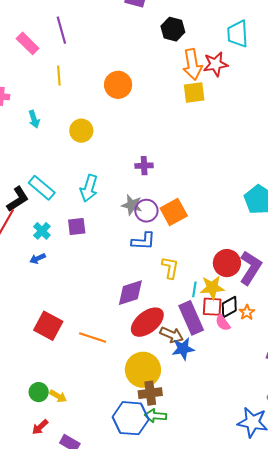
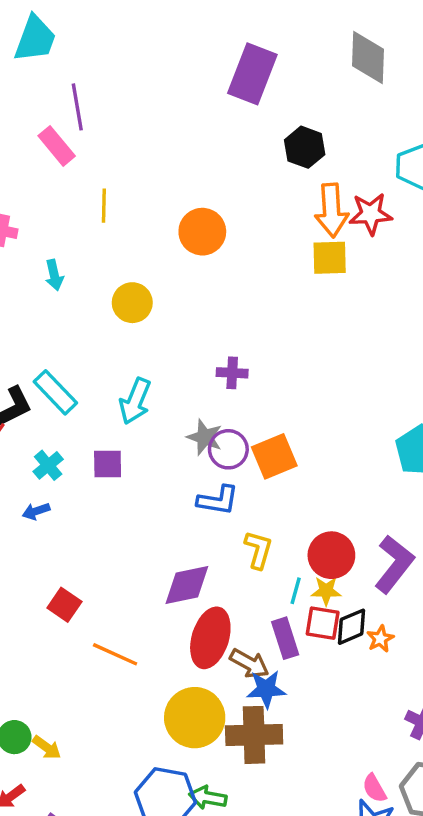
purple line: (61, 30) -> (77, 107), moved
red circle: (227, 263) -> (331, 555), moved
yellow star: (212, 288) -> (326, 591), size x0.7
purple rectangle: (191, 318) -> (285, 638), size x0.7
red ellipse: (147, 322) -> (210, 638), turned -40
pink semicircle: (223, 323) -> (374, 788), moved
red square: (48, 326) -> (64, 605), moved, size x0.7
brown cross: (150, 393) -> (254, 735), moved, size x1.4

